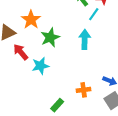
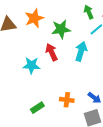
green star: (50, 37) -> (61, 29), moved
red arrow: (21, 52) -> (52, 52), moved

